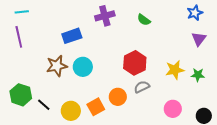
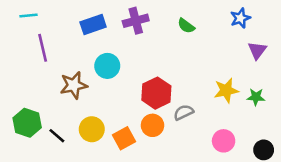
blue star: (195, 13) -> (240, 18), moved
blue rectangle: (72, 36) -> (93, 25), moved
purple line: (19, 37) -> (43, 48), moved
red hexagon: (135, 63) -> (156, 93), moved
cyan circle: (83, 67) -> (107, 66), moved
yellow circle: (71, 111) -> (92, 129), moved

